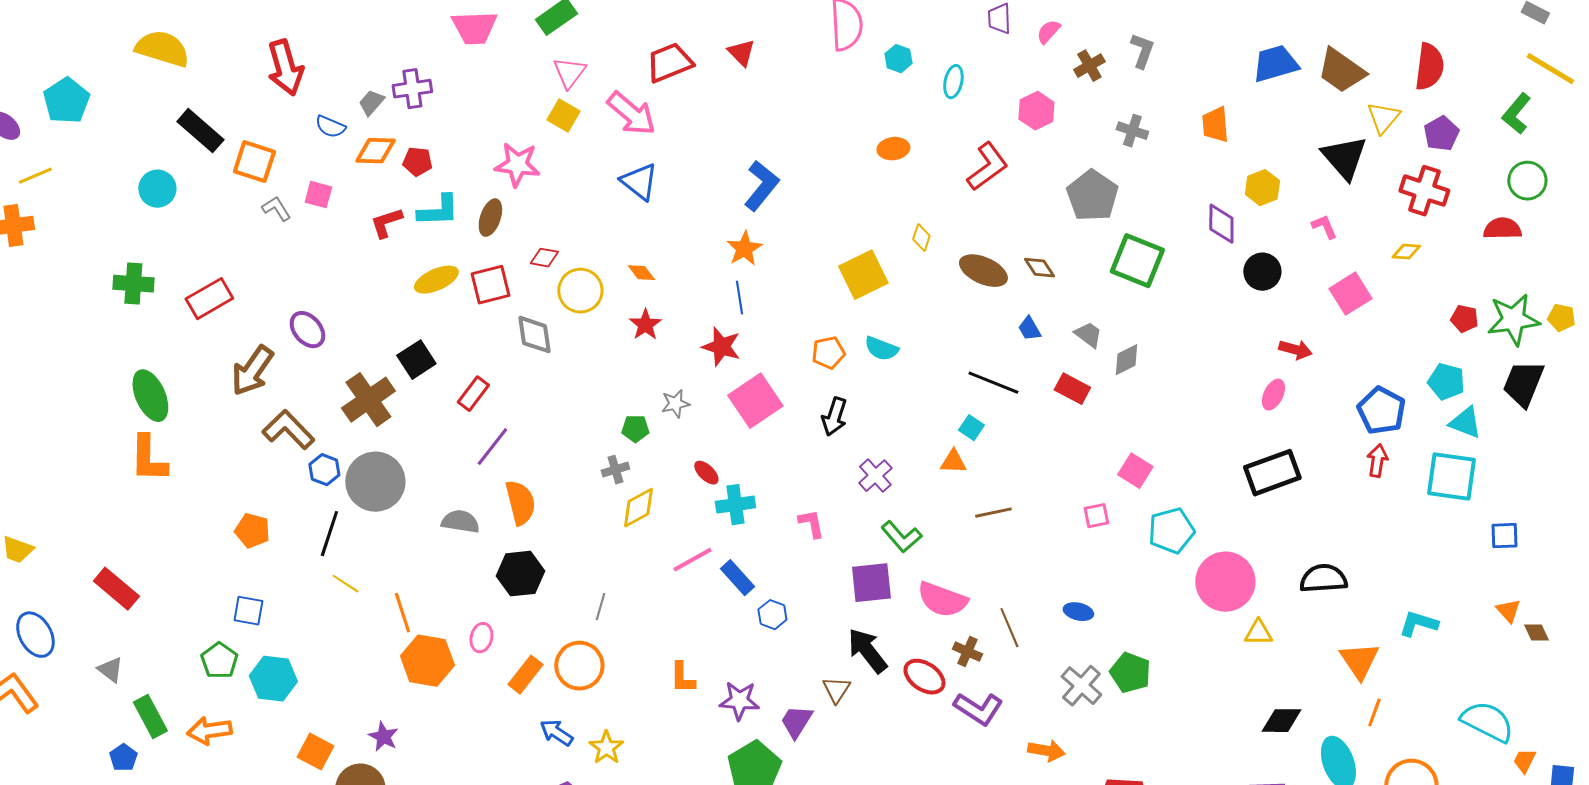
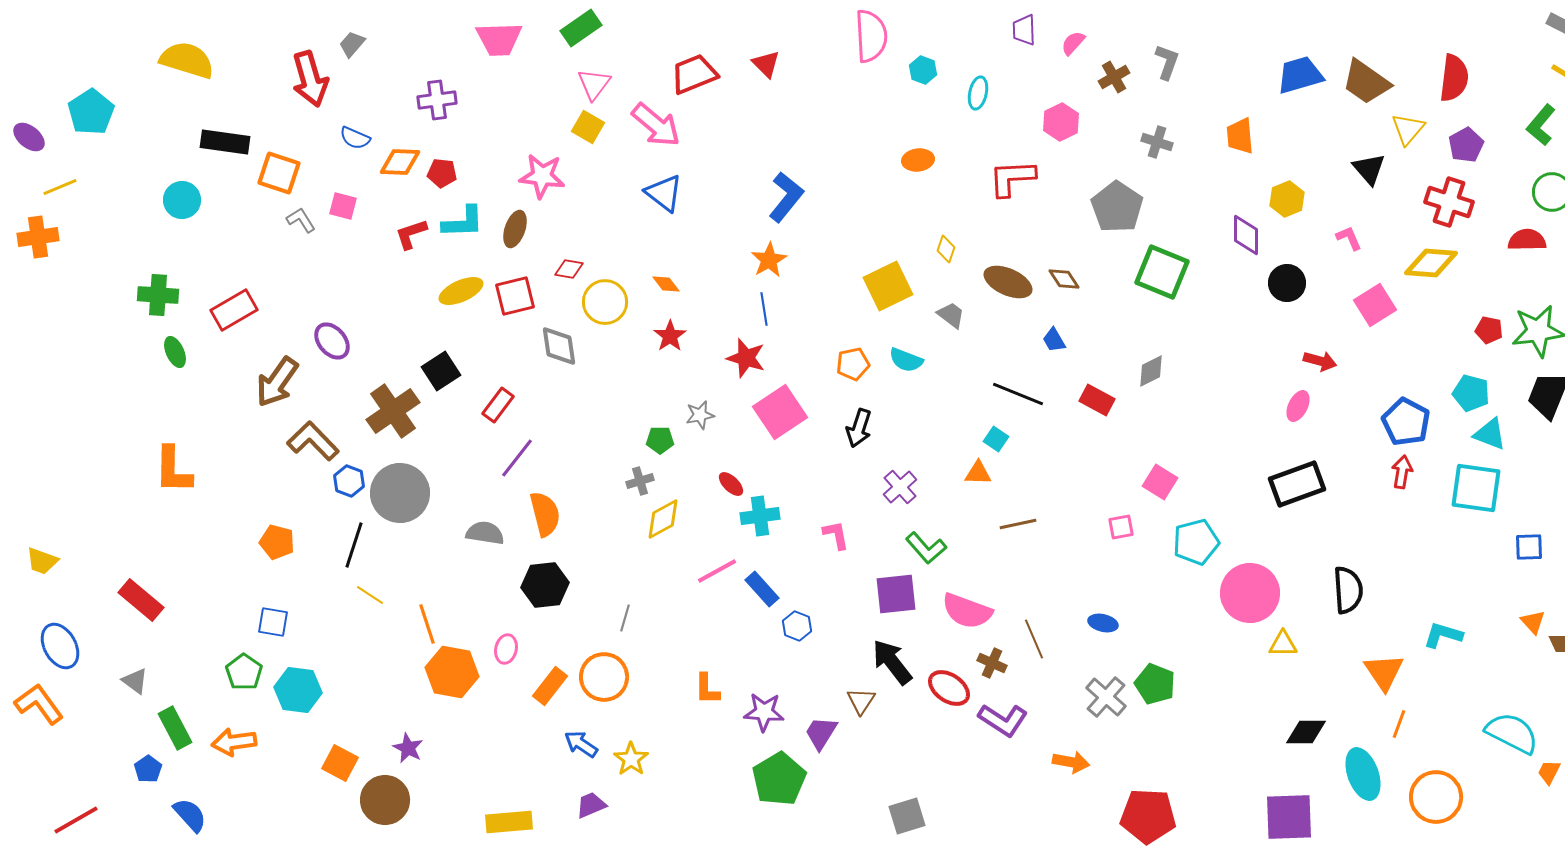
gray trapezoid: (371, 103) -> (352, 44), moved
black rectangle: (200, 131) -> (225, 142), turned -33
black triangle: (1344, 158) -> (1369, 169), size x0.7
red L-shape: (987, 167) -> (1012, 178), turned -147
yellow diamond: (1406, 252) -> (1431, 263), size x1.8
gray trapezoid: (1088, 335) -> (951, 315), moved
green ellipse: (150, 396) -> (175, 352), moved, size x0.6
black semicircle: (1323, 579) -> (1348, 590), turned 90

